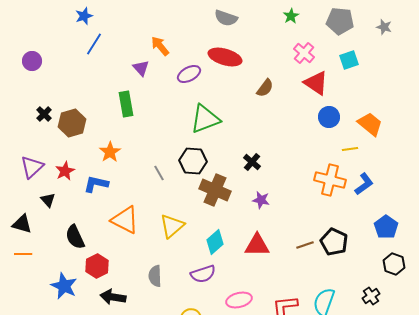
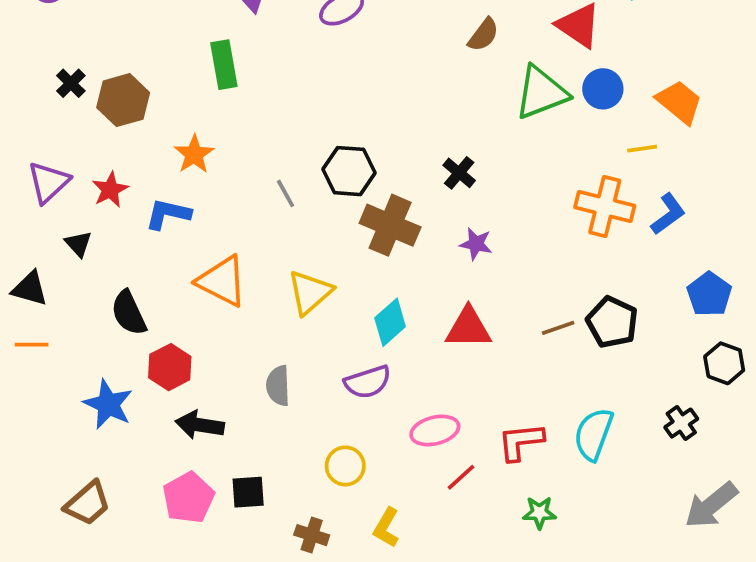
green triangle: (205, 119) -> (541, 93), moved

